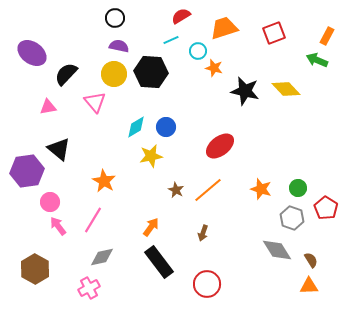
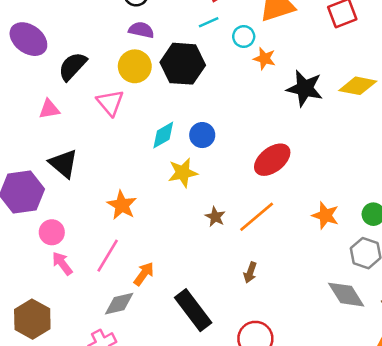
yellow diamond: (286, 89) -> (358, 86), turned -36
orange arrow: (151, 227) -> (144, 274), moved

